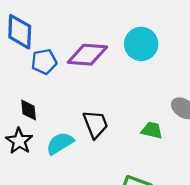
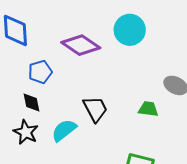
purple diamond: (87, 55) -> (81, 45), turned 36
blue pentagon: (44, 62) -> (40, 72), moved

